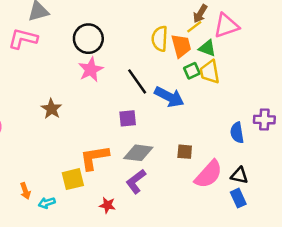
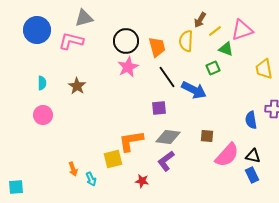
brown arrow: (200, 14) -> (200, 20), moved
orange trapezoid: (181, 46) -> (157, 47), moved
yellow trapezoid: (210, 72) -> (264, 69), moved
brown star: (51, 109) -> (77, 86), moved
cyan arrow: (47, 203) -> (91, 179), turned -96

